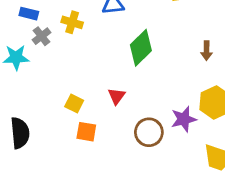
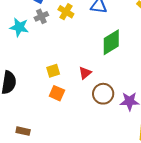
yellow square: (74, 104) -> (53, 71), turned 32
brown circle: (149, 132) -> (103, 94), moved

